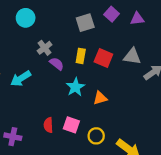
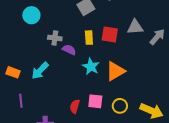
gray cross: (45, 48) -> (55, 38), turned -32
orange triangle: (100, 98) -> (115, 71), size x1.5
red semicircle: (48, 125) -> (75, 106), turned 32

